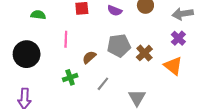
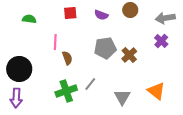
black circle: (27, 54) -> (19, 69), moved
brown semicircle: (89, 57) -> (67, 58), moved, turned 112
orange triangle: (173, 66) -> (156, 91), moved
green cross: (70, 77) -> (66, 91), moved, size x1.5

